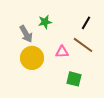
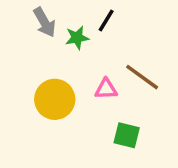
black line: (86, 23) -> (106, 21), moved
gray arrow: (26, 34) -> (44, 22), moved

